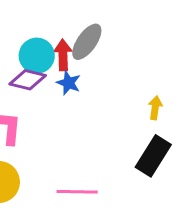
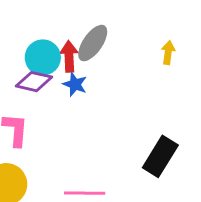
yellow arrow: (155, 108) -> (168, 53), moved

